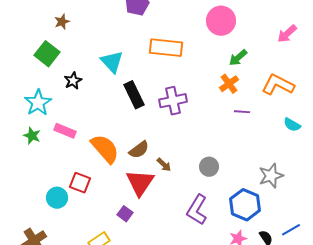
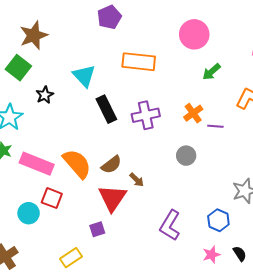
brown star: (62, 22) -> (34, 35), size x1.8
orange cross: (229, 84) -> (193, 113), moved
pink rectangle: (65, 131) -> (37, 164), moved, size x1.5
gray circle: (209, 167) -> (186, 156), moved
blue hexagon: (245, 205) -> (218, 220), size x0.7
purple square: (125, 214) -> (97, 229), turned 35

